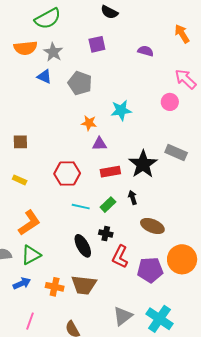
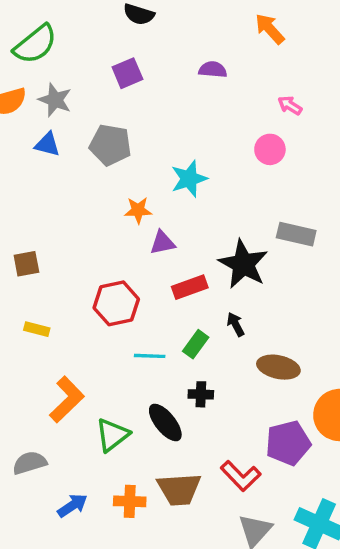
pink arrow: (186, 79) -> (290, 105), size x0.6
green triangle: (31, 255) -> (112, 435), moved
red L-shape: (120, 257) -> (241, 476), moved, turned -60

